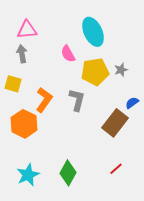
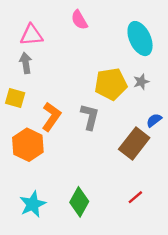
cyan ellipse: (93, 32) -> (140, 39), moved
pink semicircle: (68, 54) -> (79, 20), moved

